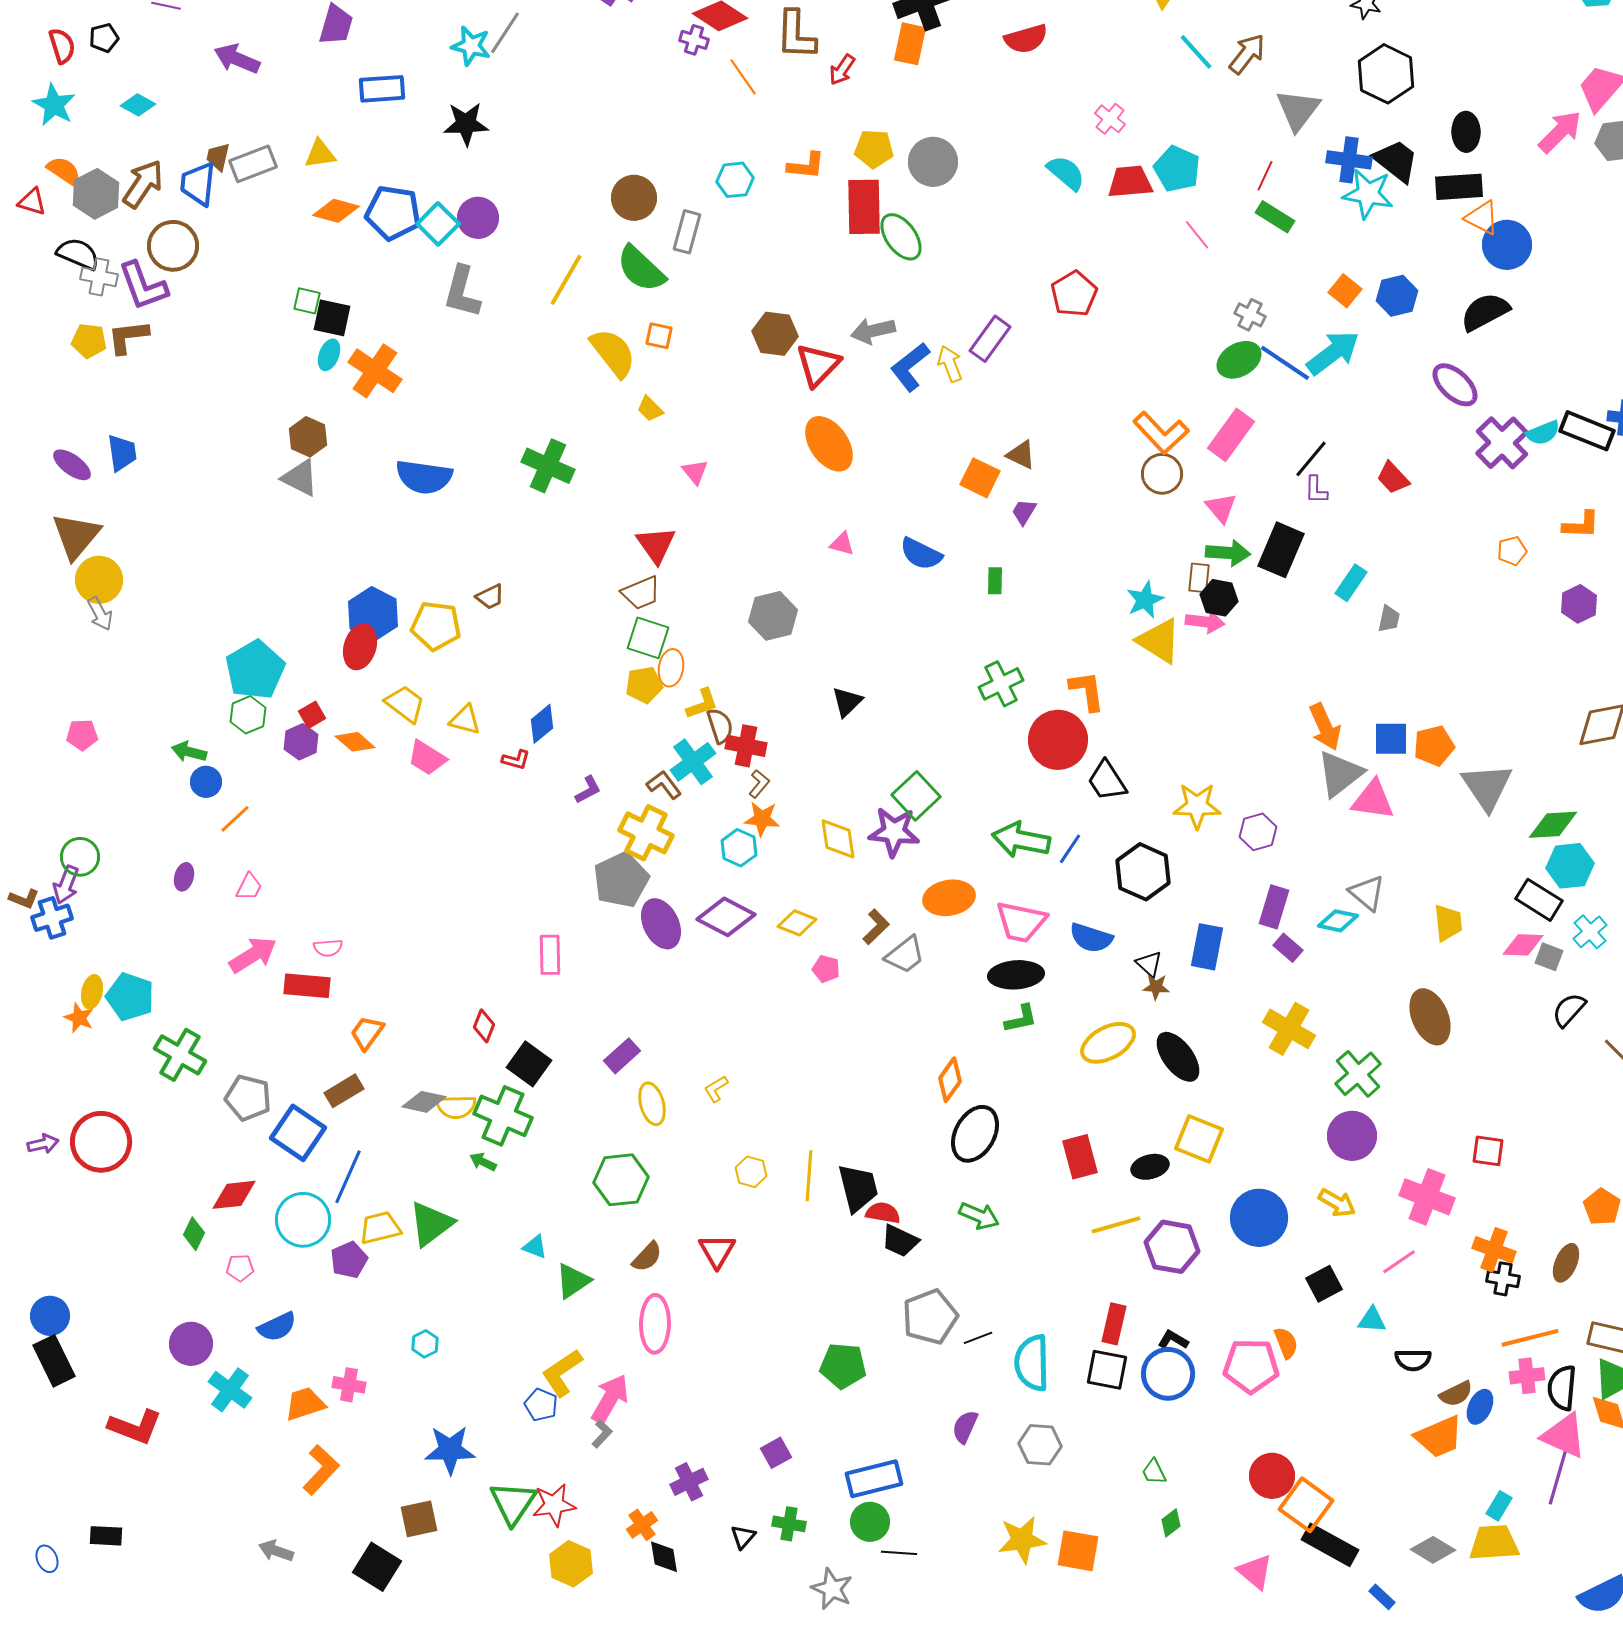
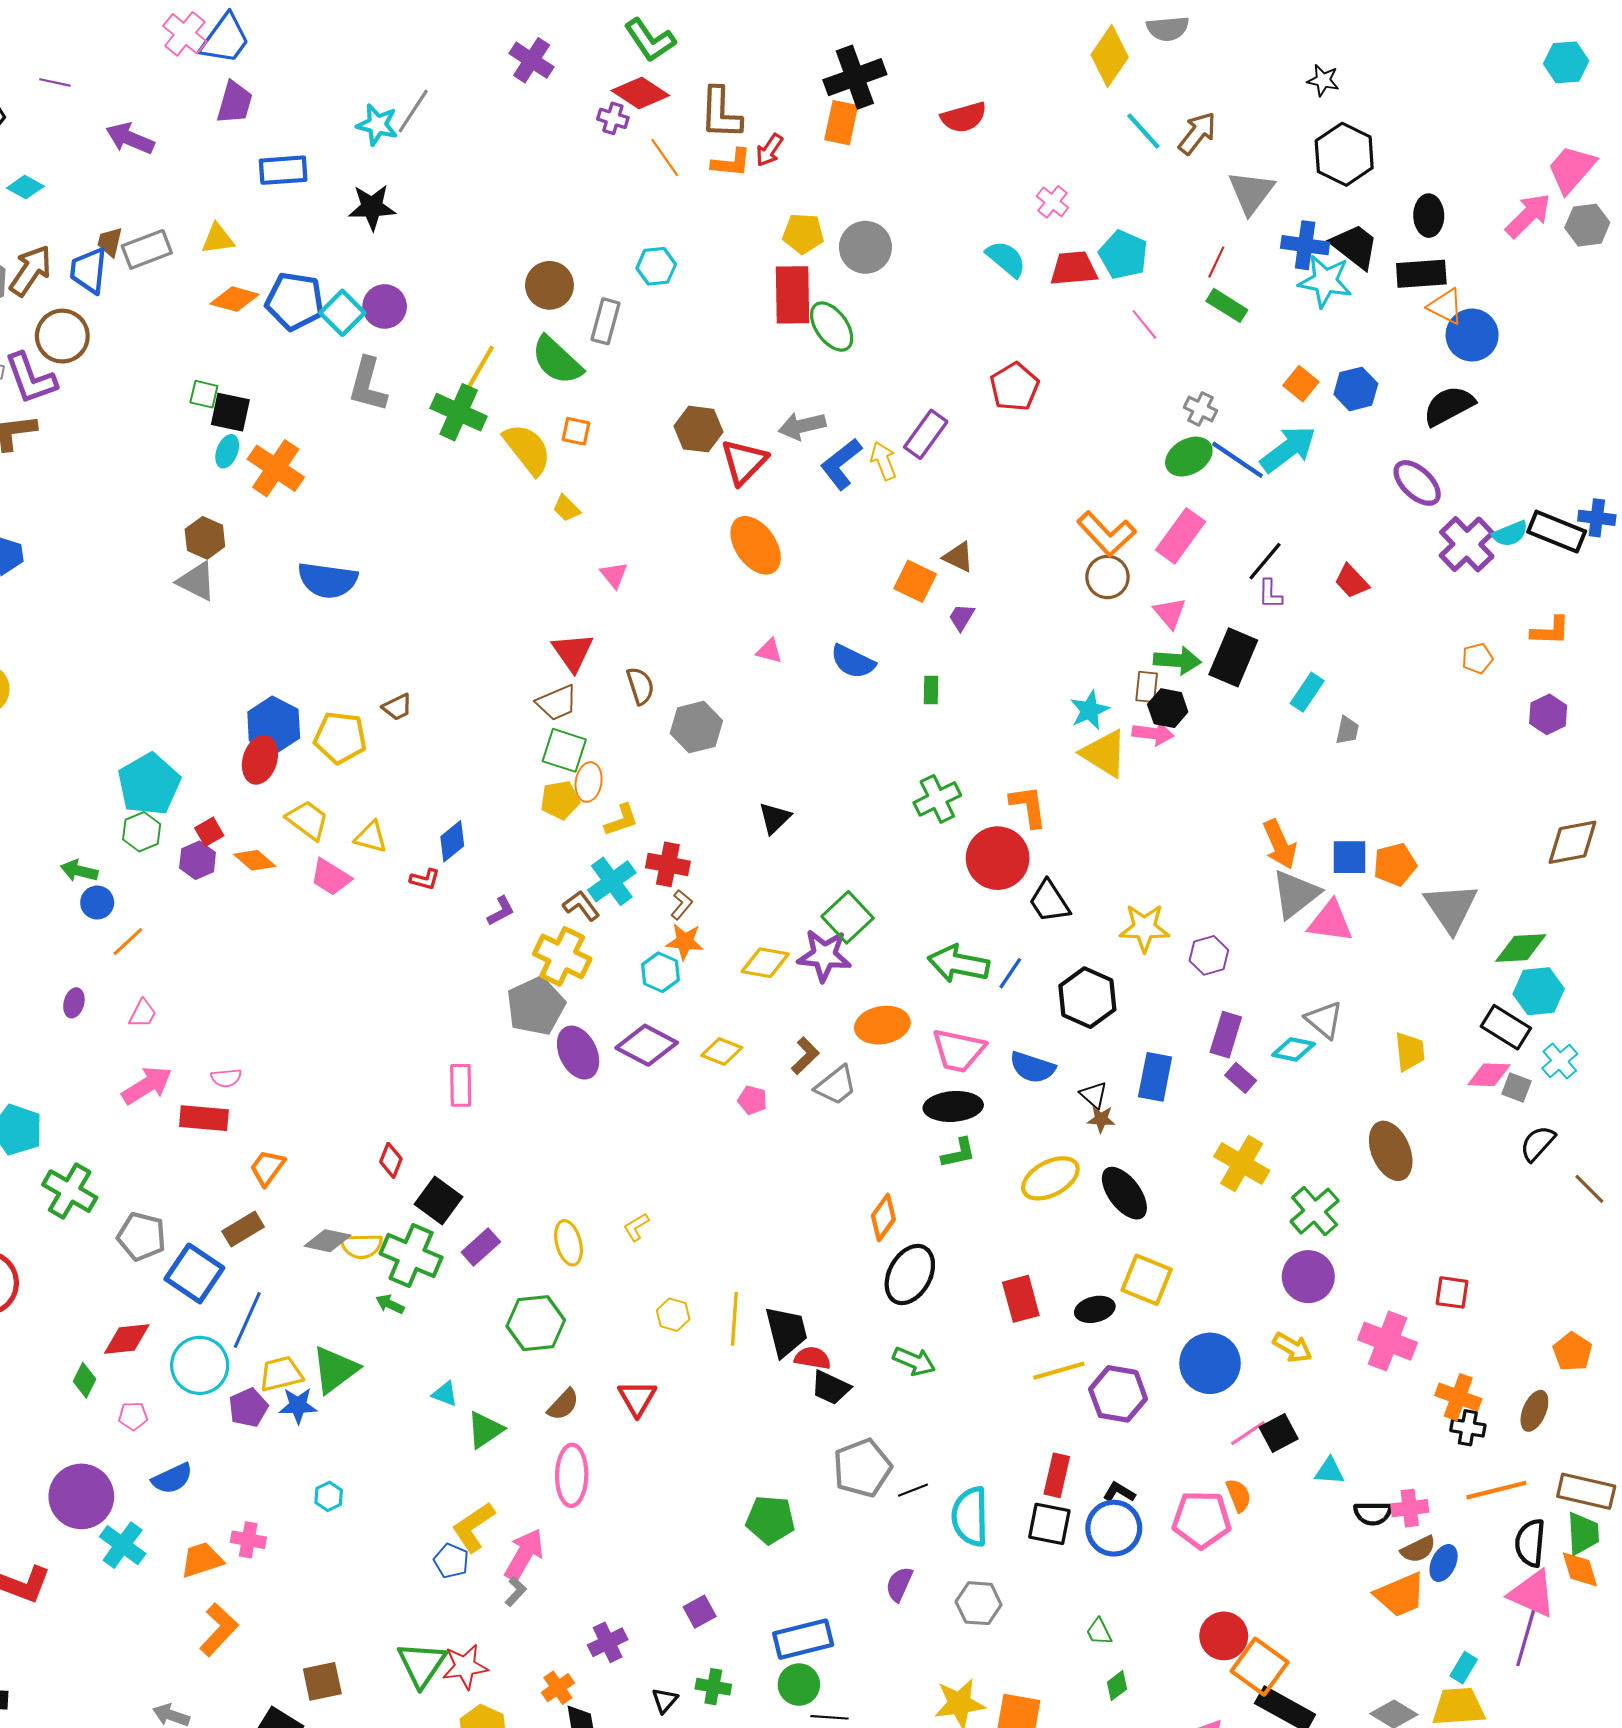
orange L-shape: (806, 166) -> (731, 163), moved
green cross: (548, 466) -> (459, 412), moved
brown semicircle: (720, 726) -> (640, 686), moved
yellow diamond: (838, 839) -> (765, 963), turned -72
purple rectangle: (622, 1056) -> (481, 1247), moved
pink line: (1399, 1262) -> (1248, 1433), moved
purple circle: (191, 1344) -> (81, 1496), size x1.4
pink cross: (1527, 1376) -> (1410, 1508), moved
blue star: (450, 1450) -> (298, 1406), moved, size x0.7

